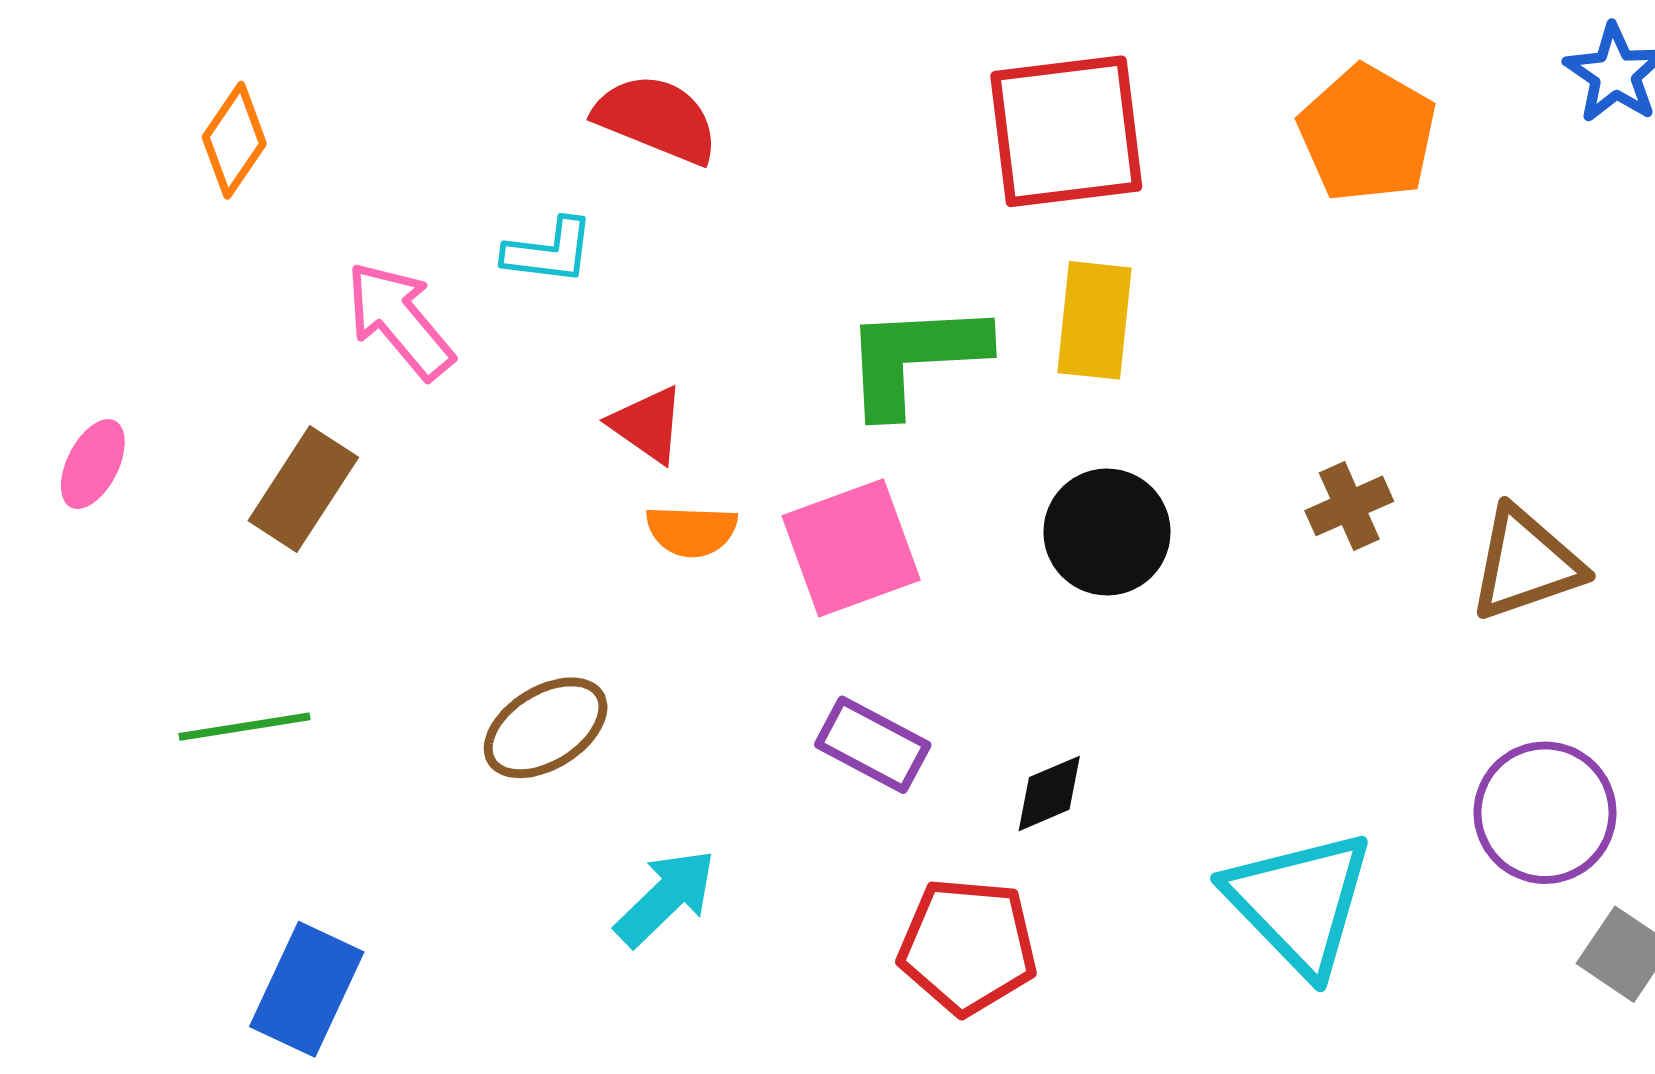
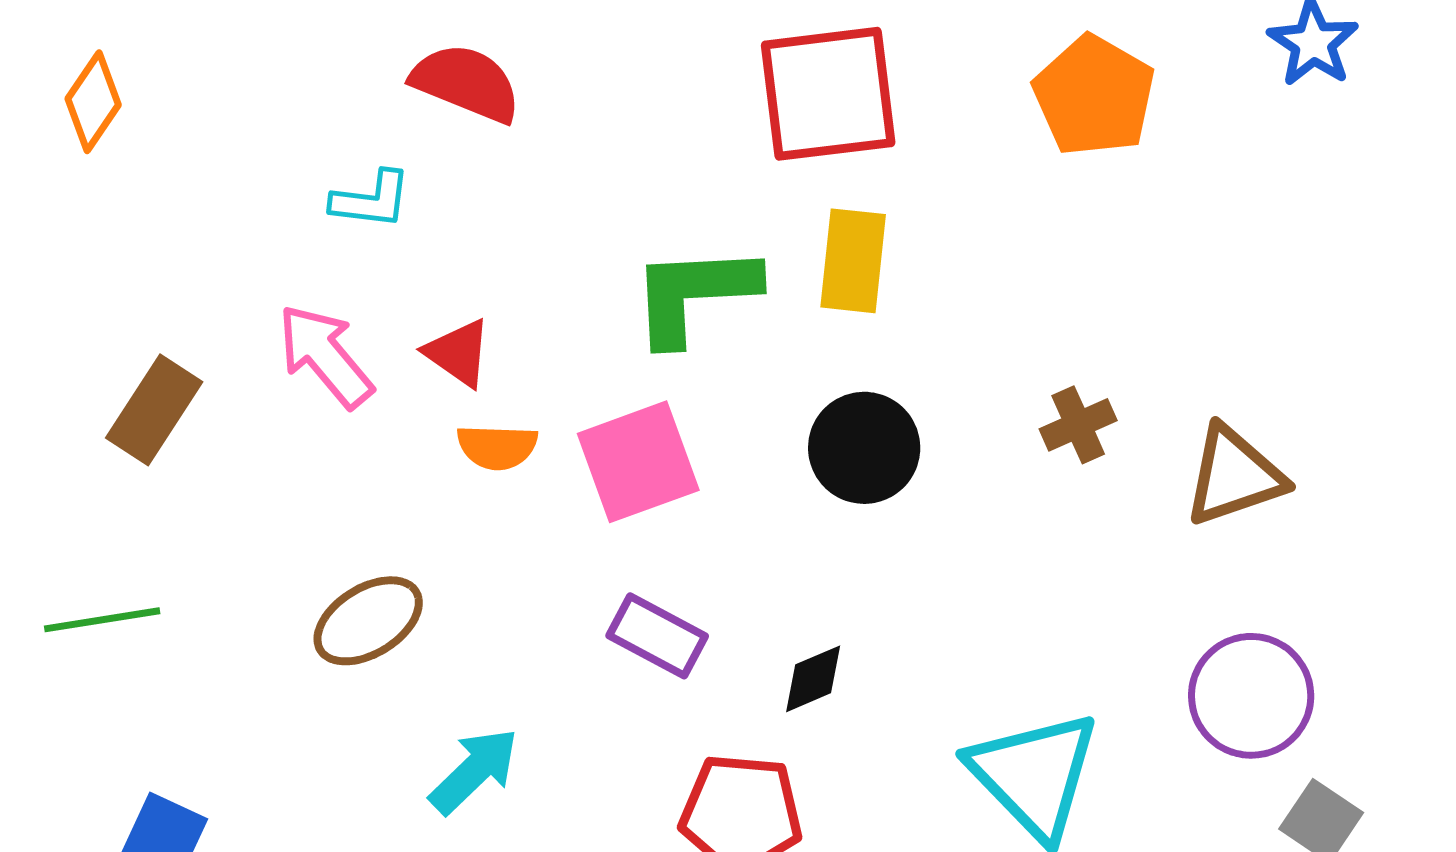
pink arrow: (400, 320) -> (325, 356), moved

